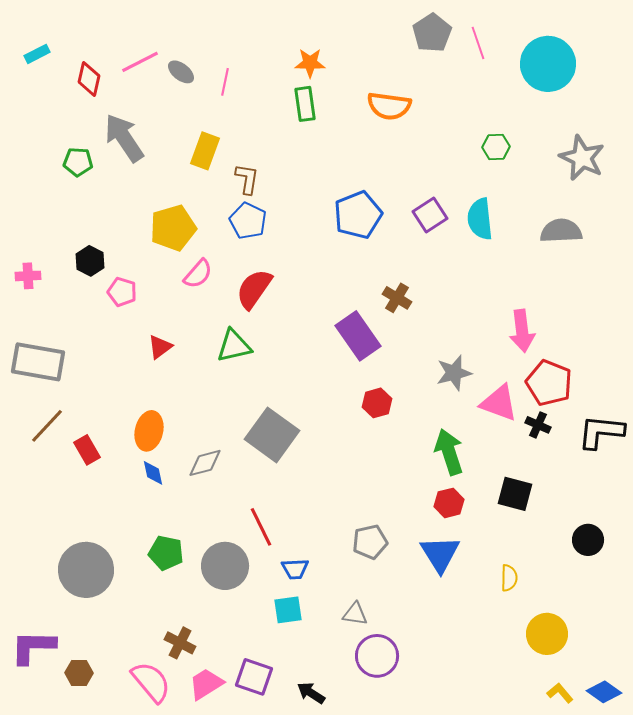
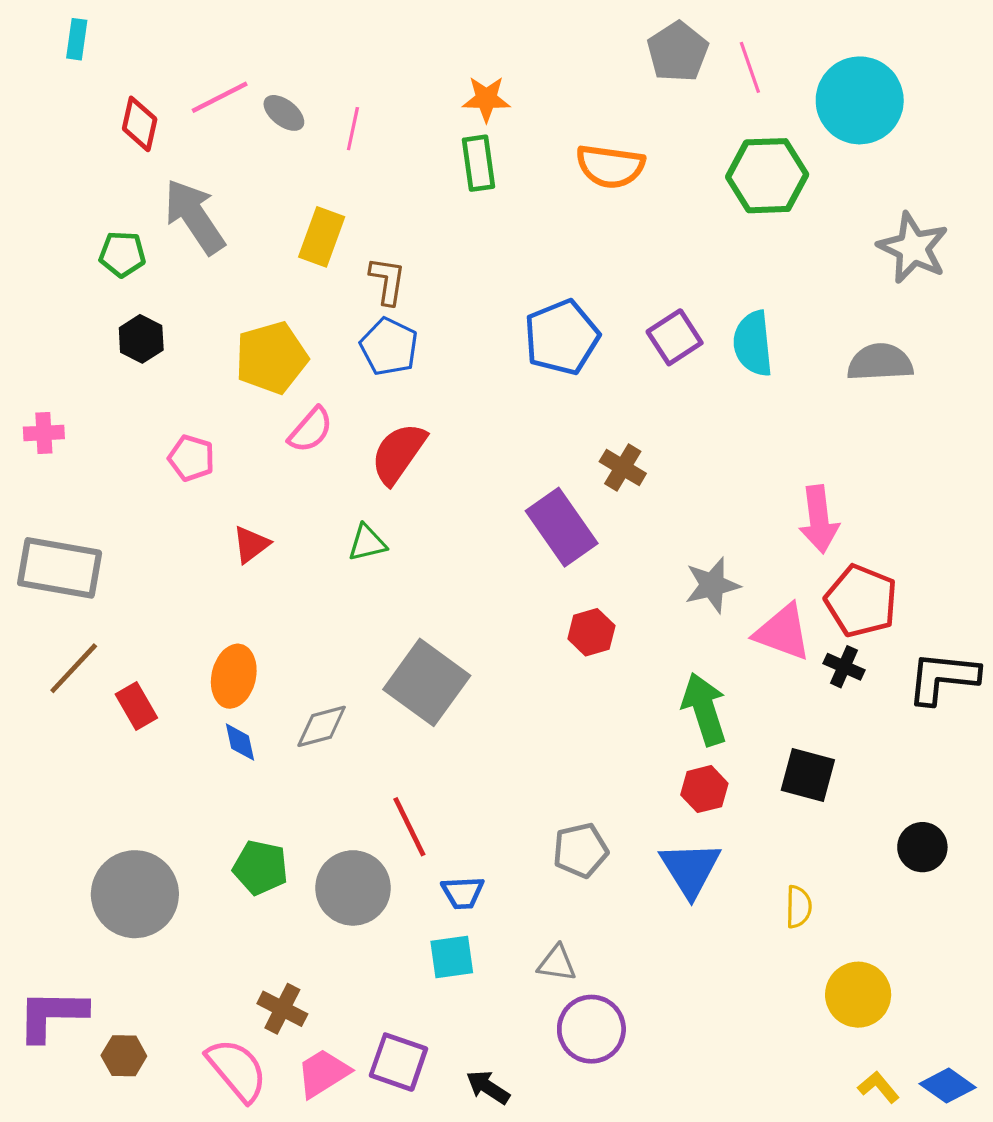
cyan rectangle: (37, 54) -> (77, 39), moved, turned -55
green hexagon: (496, 147) -> (767, 176), moved, size x1.8
black hexagon: (90, 261) -> (141, 339), moved
green triangle: (234, 346) -> (367, 543), size x0.7

